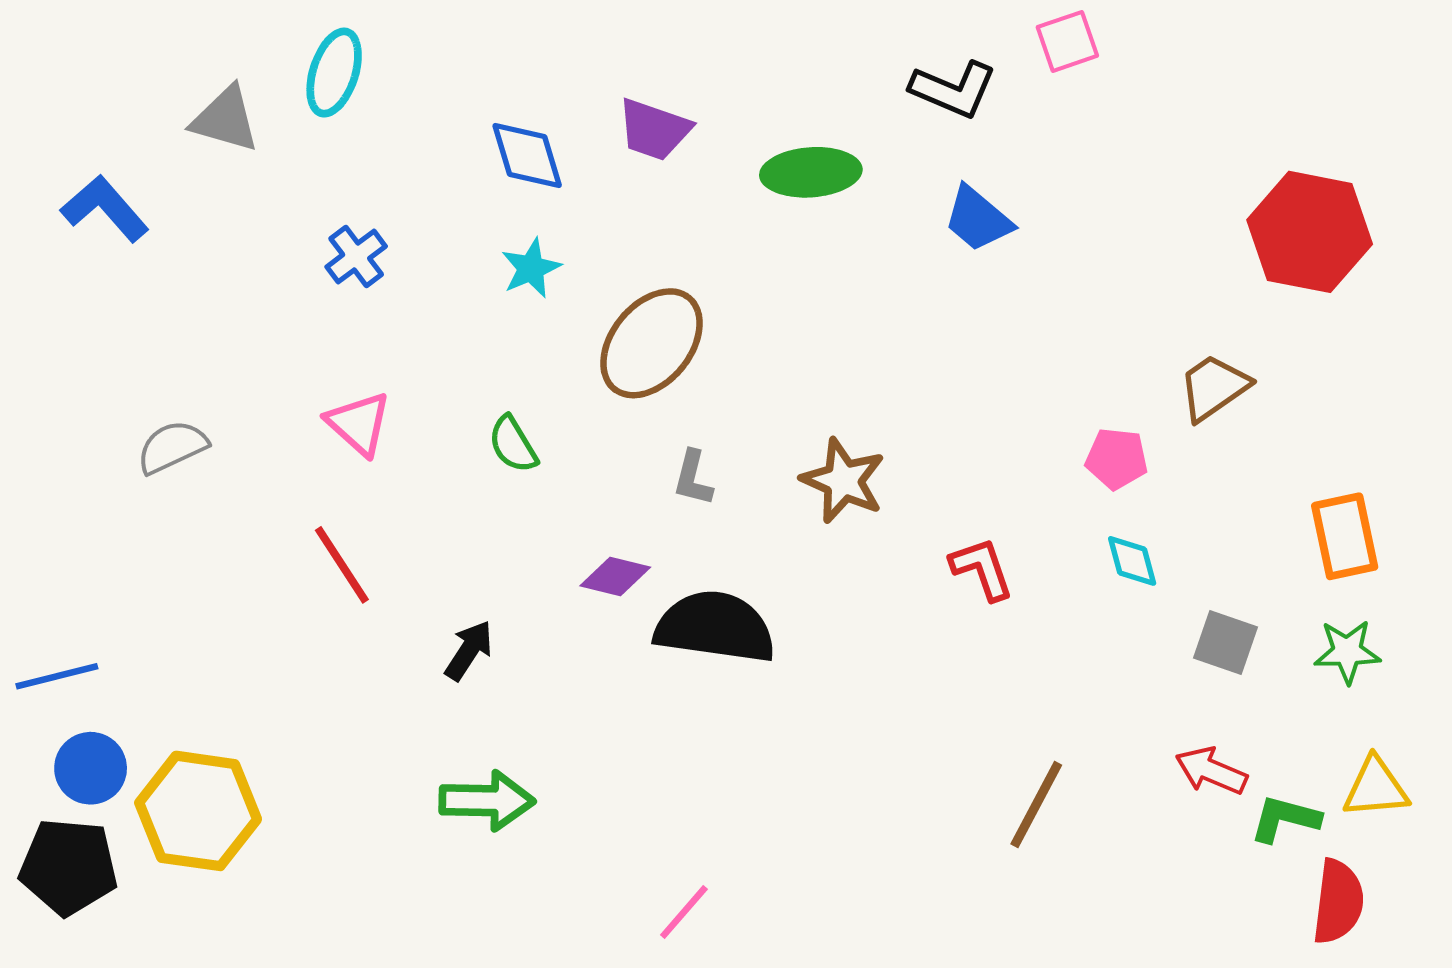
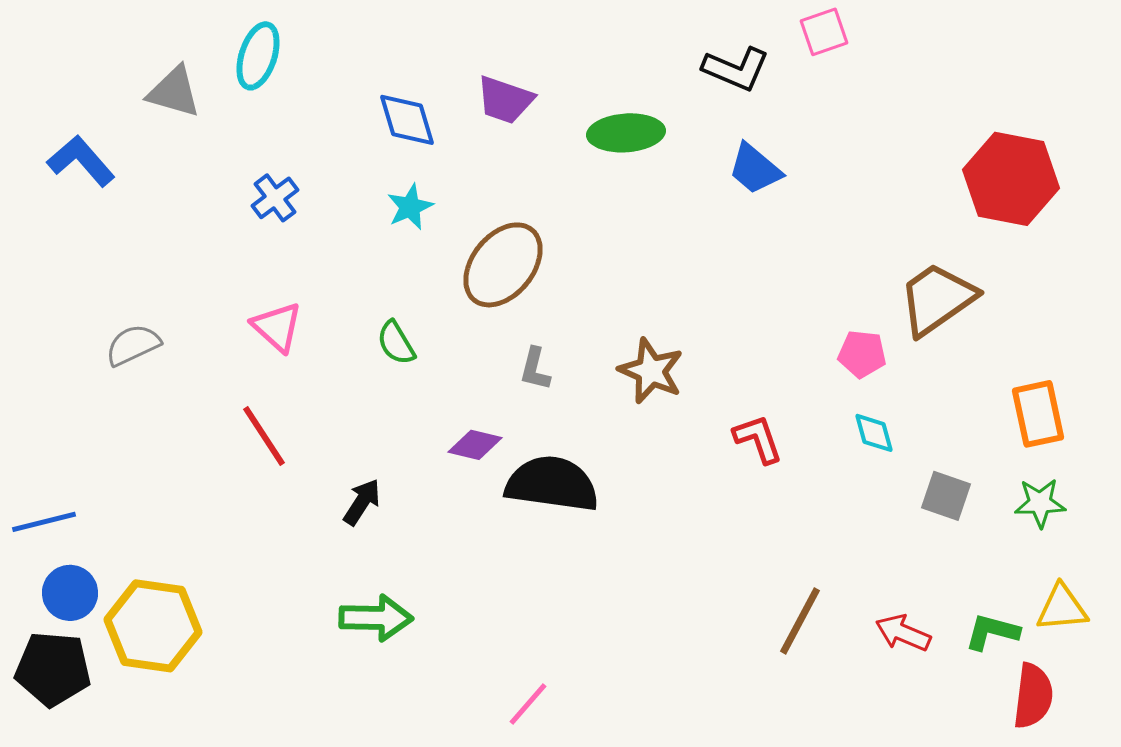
brown trapezoid: (1214, 387) -> (937, 299), size x1.4
red arrow: (1211, 771) -> (903, 633), moved

